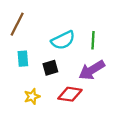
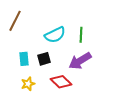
cyan rectangle: (23, 59) -> (24, 59), moved
red diamond: (70, 94) -> (61, 82), turned 35

